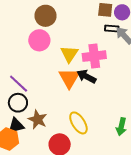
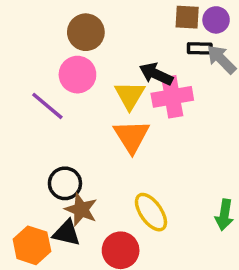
black arrow: (86, 76) -> (156, 74), moved
purple line: (19, 84) -> (47, 106), moved
black circle: (18, 103) -> (65, 183), moved
black triangle: (16, 126) -> (67, 233), moved, turned 30

